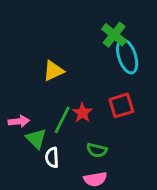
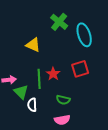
green cross: (114, 35) -> (59, 22), moved
yellow triangle: (53, 71) -> (33, 45), turned 49
green line: (62, 120) -> (39, 79), turned -30

